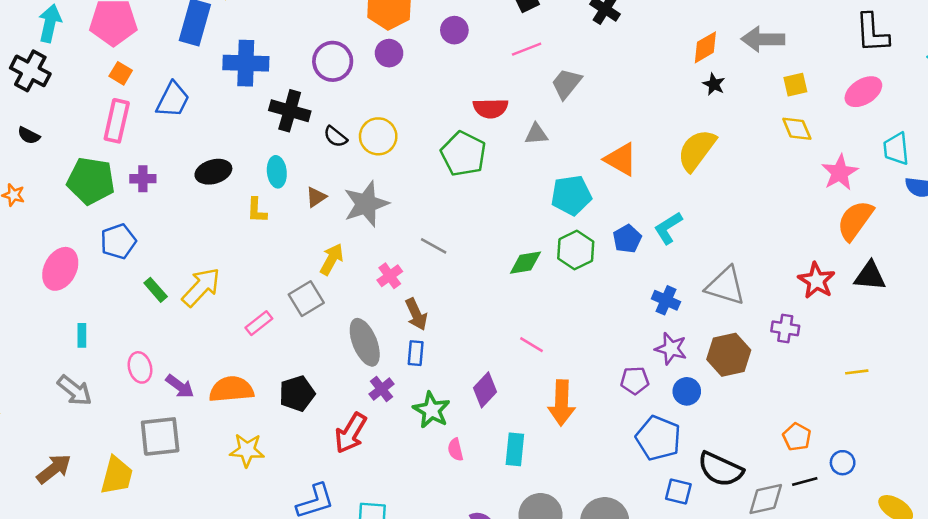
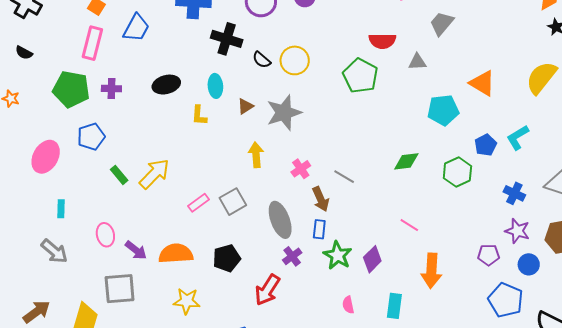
gray line: (434, 246) -> (344, 177), moved
green hexagon: (576, 250) -> (457, 172), moved
yellow arrow: (332, 259) -> (256, 155), turned -35
gray square: (306, 299) -> (233, 202), moved
green star: (432, 410) -> (338, 255), moved

